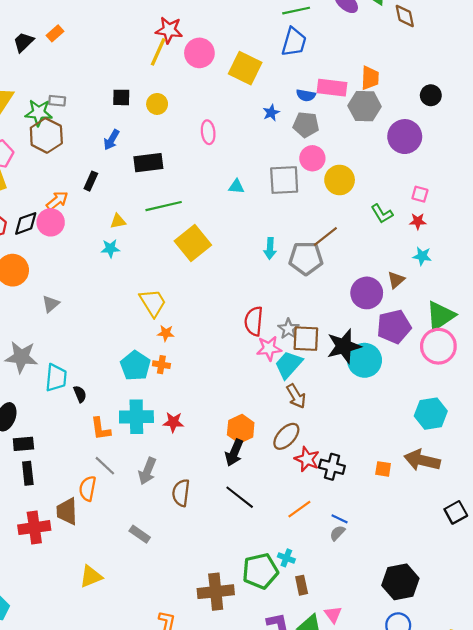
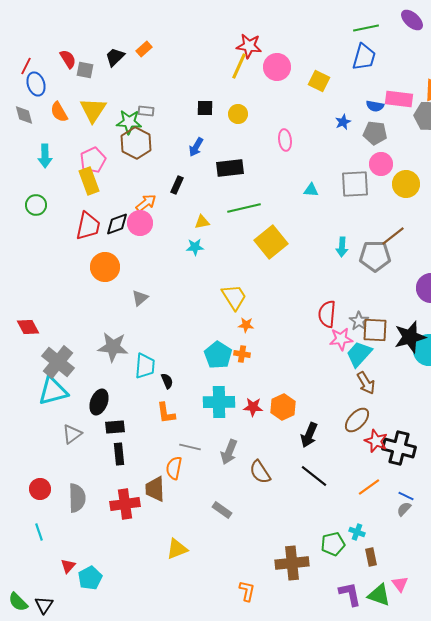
yellow square: (245, 68) -> (319, 81), size x0.7
orange L-shape: (101, 429) -> (166, 413), moved
orange hexagon: (241, 429) -> (283, 407), moved
gray line: (105, 466) -> (190, 447), turned -30
black cross: (332, 467) -> (399, 448), size x1.4
brown semicircle: (181, 493) -> (260, 472), turned -40
green pentagon: (260, 571) -> (333, 544), size x0.7

